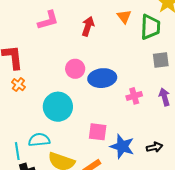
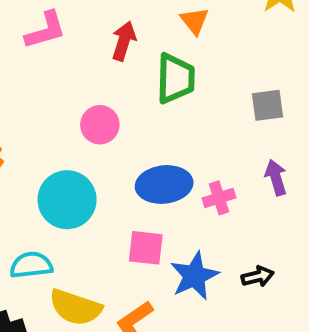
green trapezoid: (150, 27) -> (176, 78), moved
blue ellipse: (102, 78) -> (164, 184), moved
pink cross: (134, 96) -> (219, 198), moved
blue star: (122, 146) -> (194, 276), turned 30

